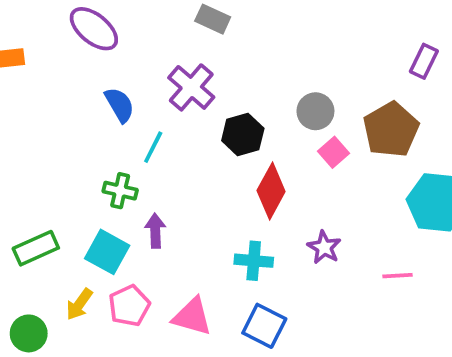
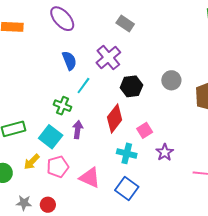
pink square: (334, 152) -> (145, 130), moved
red diamond: (271, 191) -> (115, 118), moved

